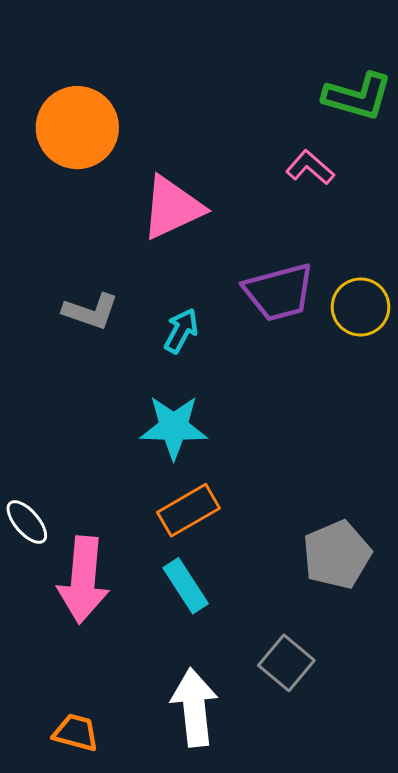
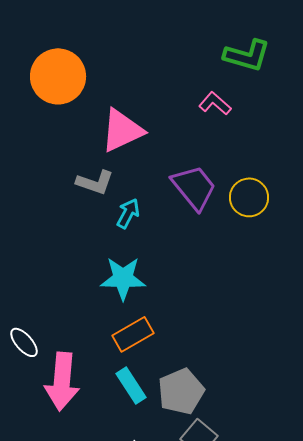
purple trapezoid: (279, 292) -> (194, 187), turned -114
gray L-shape: (91, 311) -> (95, 182), moved
gray pentagon: (337, 555) -> (181, 391), moved

